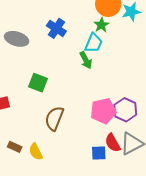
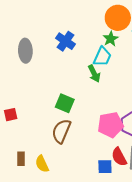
gray ellipse: (17, 39) -> (25, 51), turned 70
green square: (38, 83) -> (65, 103), moved
brown rectangle: (15, 147) -> (21, 159), turned 64

